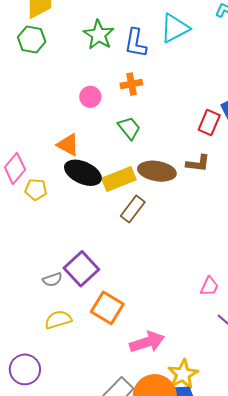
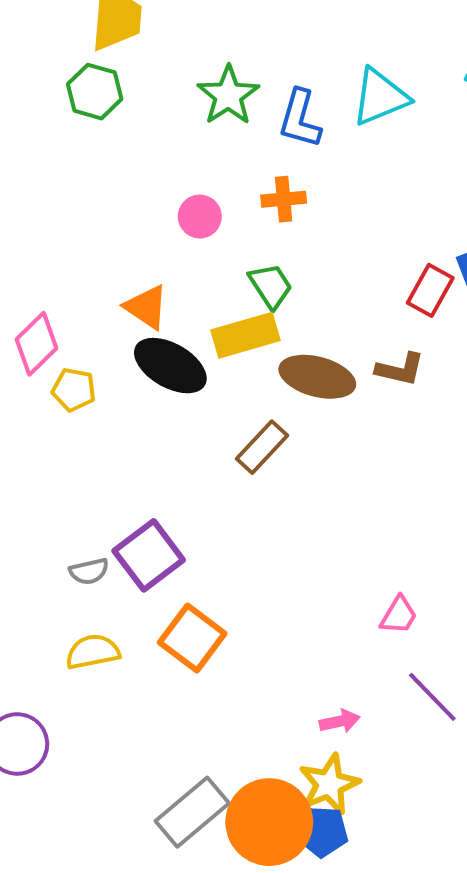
yellow rectangle: (119, 179) -> (246, 335), moved
pink arrow: (147, 342) -> (340, 721), moved, size x0.6

